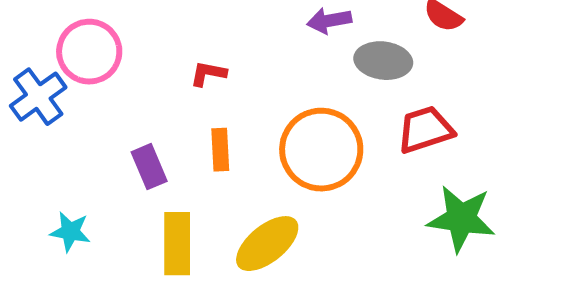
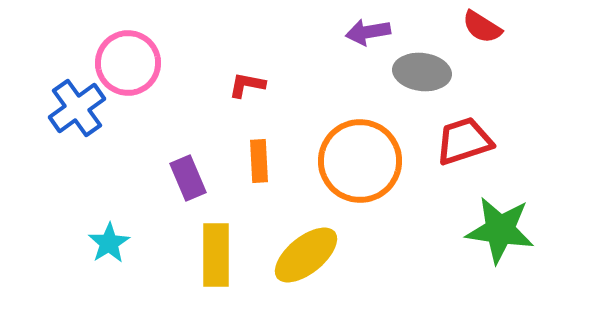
cyan star: (70, 232) -> (109, 243), turned 30

